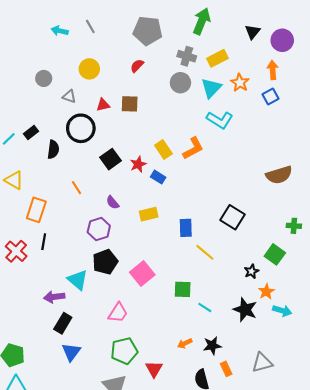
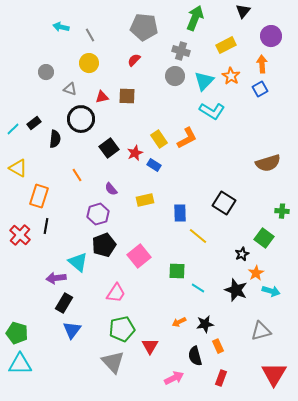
gray line: (90, 27) -> (90, 35), moved
black triangle: (253, 32) -> (243, 11), moved
yellow rectangle: (218, 58) -> (226, 45), moved
gray triangle: (262, 363) -> (261, 331), moved

